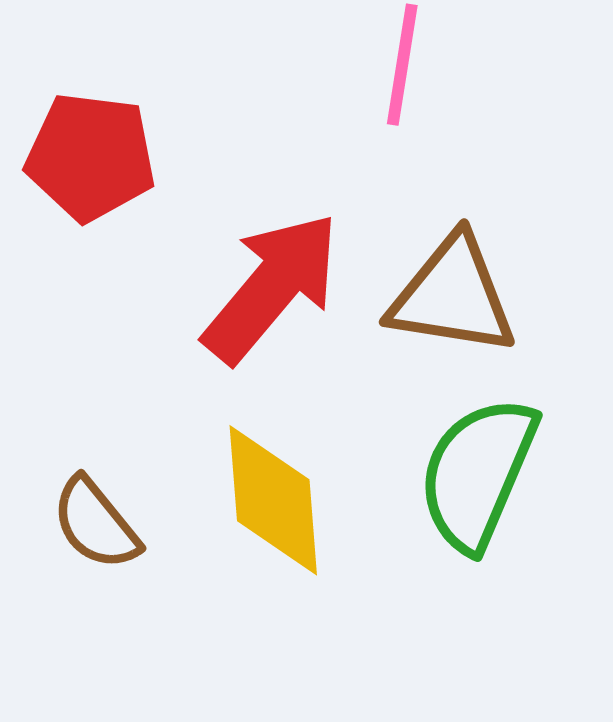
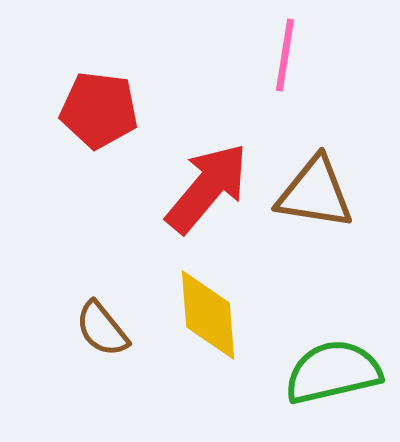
green semicircle: (478, 473) -> (333, 372), moved, turned 54

